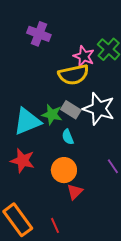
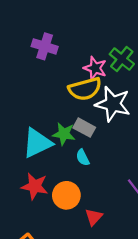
white star: (99, 109) -> (113, 104), moved
orange circle: (64, 170) -> (66, 195), moved

